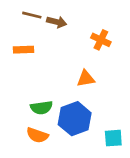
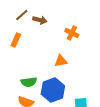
brown line: (32, 15) -> (22, 15), turned -56
orange rectangle: (23, 50) -> (16, 40), turned -64

